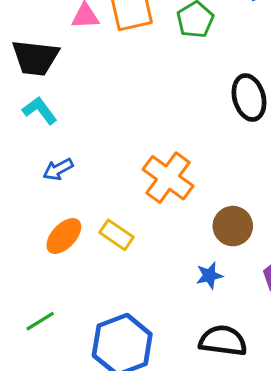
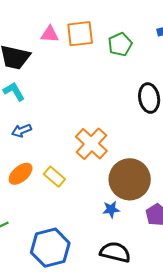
brown circle: (233, 226) -> (130, 179), size x1.6

